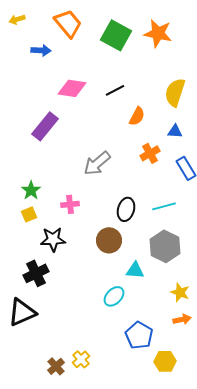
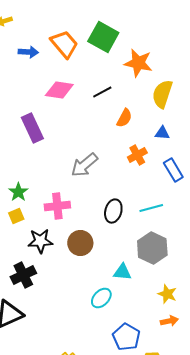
orange trapezoid: (68, 23) -> (64, 44), moved
orange star: (158, 33) -> (138, 63), moved
purple rectangle: (45, 126) -> (32, 128), turned -64
pink cross: (70, 204) -> (57, 206), size x1.4
brown circle: (109, 240) -> (80, 243), moved

